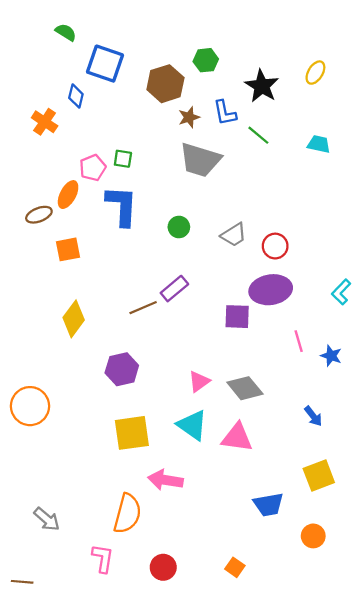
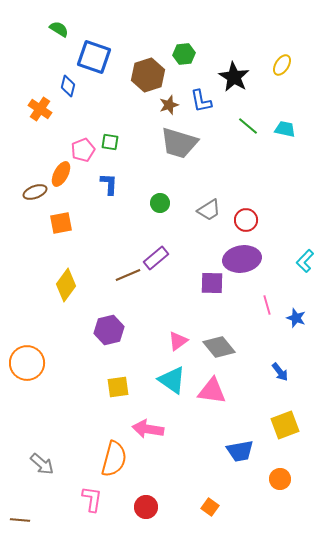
green line: (258, 135) -> (248, 126), moved
blue L-shape: (122, 206) -> (109, 184), size x0.6
yellow square: (132, 433) -> (118, 387), size x0.7

